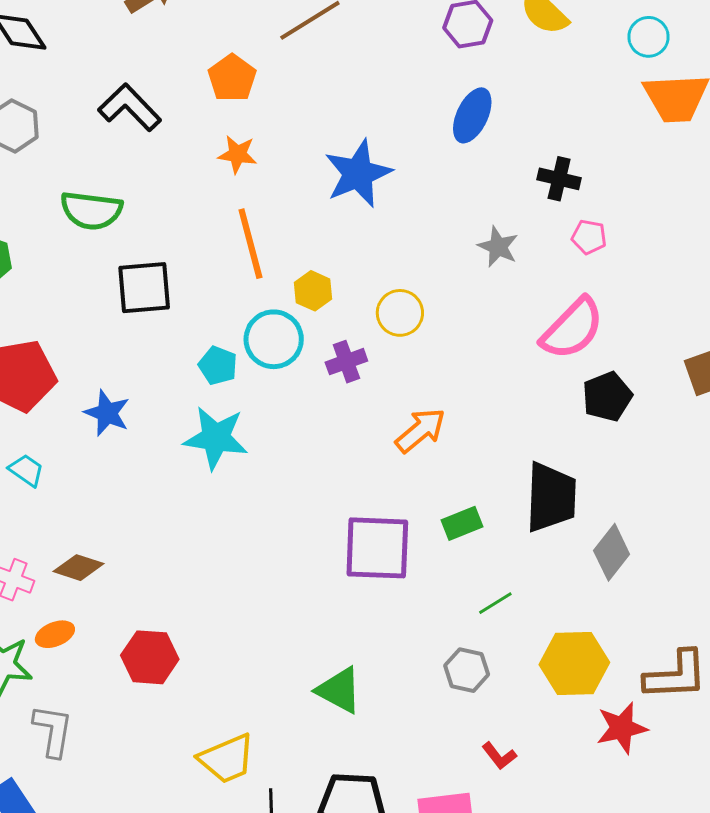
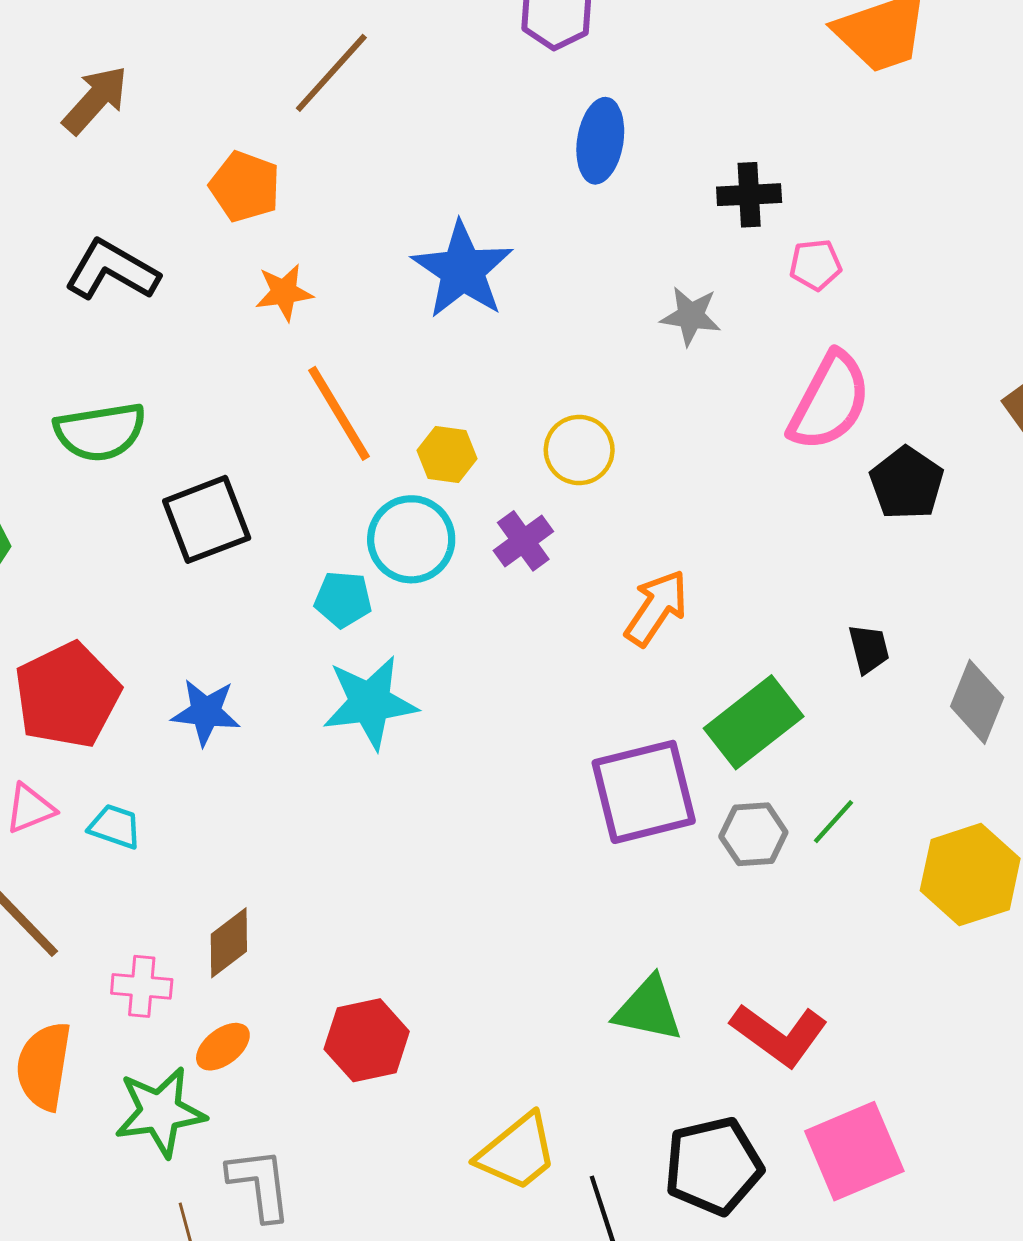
black trapezoid: (551, 497) -> (869, 649), size x0.5
green rectangle: (462, 523) -> (754, 722), size x1.6
brown diamond: (78, 568) -> (229, 943), turned -39
gray hexagon: (467, 670) -> (753, 834), moved
red L-shape: (499, 756) -> (779, 1035), moved, size x1.8

